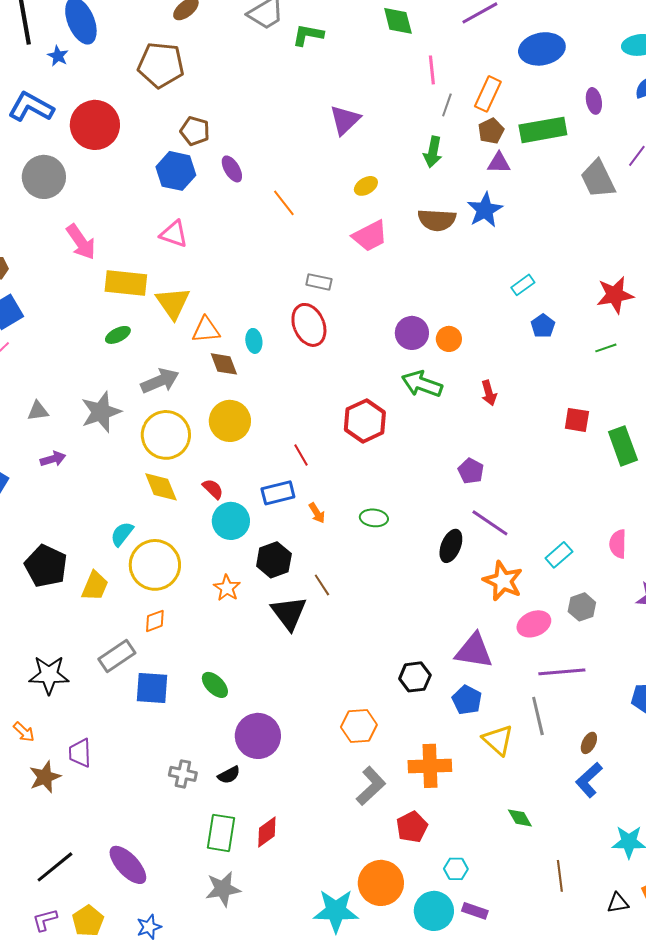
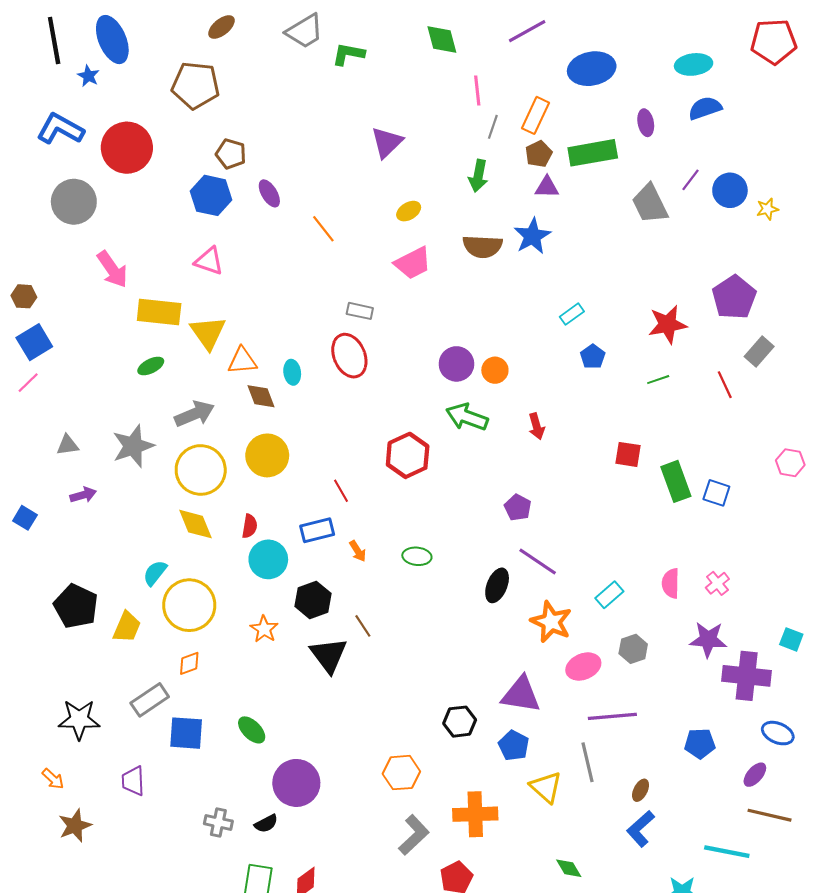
red semicircle: (213, 489) -> (250, 526), turned 55
purple trapezoid: (80, 753) -> (133, 781), moved

